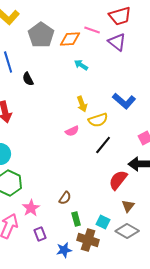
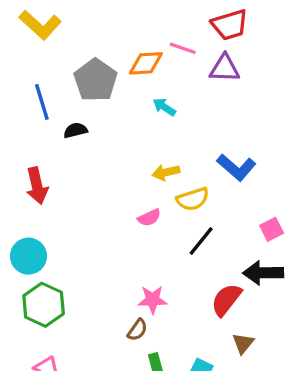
gray pentagon: (41, 35) -> (96, 80), moved
purple triangle: (117, 42) -> (225, 68), turned -36
black semicircle: (28, 79) -> (75, 130), turned 104
yellow arrow: (82, 104) -> (166, 172), turned 98
pink star: (31, 208) -> (153, 300), moved, turned 30

